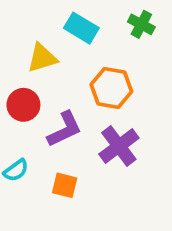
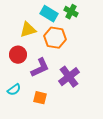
green cross: (141, 24) -> (71, 12), moved
orange hexagon: (111, 88) -> (55, 38), moved

